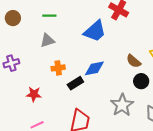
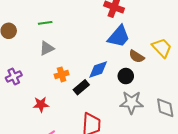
blue trapezoid: (95, 31) -> (119, 36), moved
black circle: (141, 81) -> (126, 76), moved
gray star: (122, 105) -> (131, 102), turned -30

